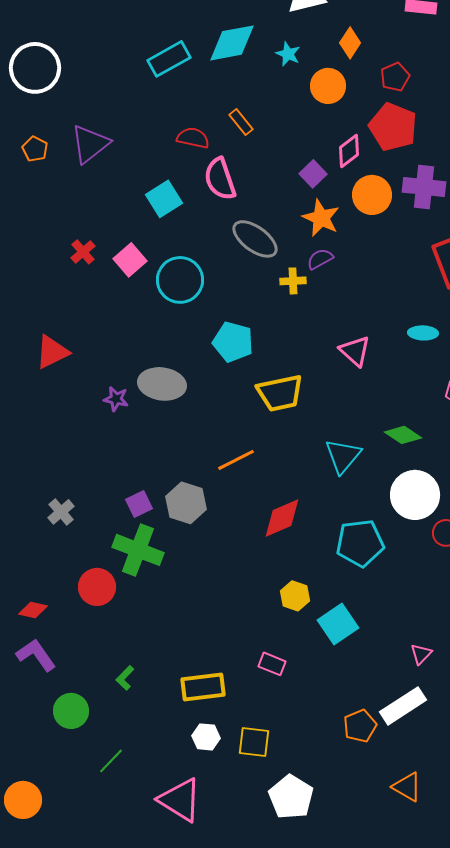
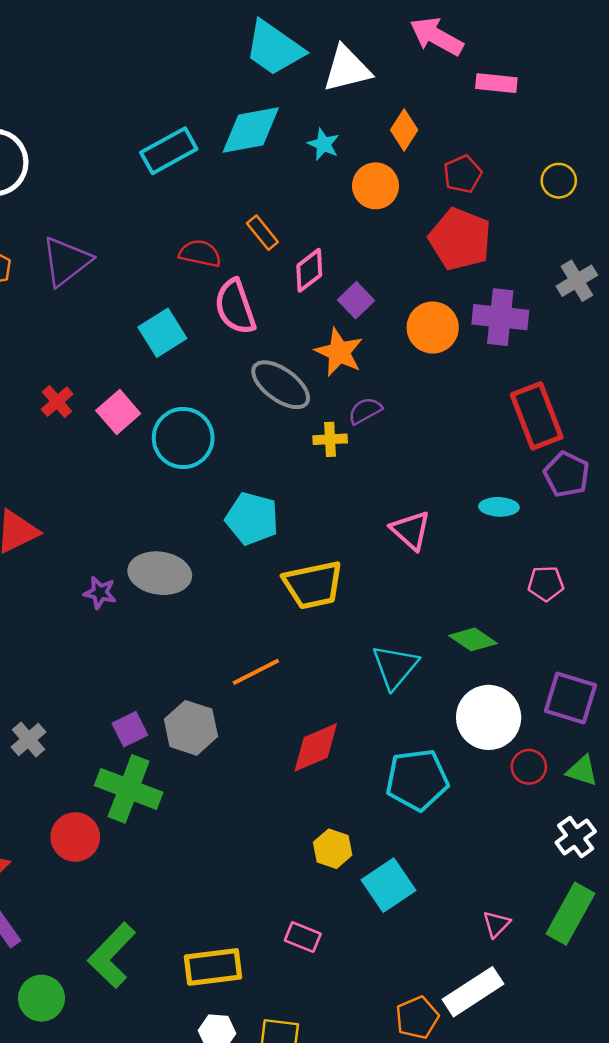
pink diamond: (349, 151) -> (309, 270), moved
orange star: (321, 218) -> (339, 352), moved
green L-shape: (125, 678) -> (112, 955), size x2.0

